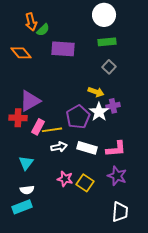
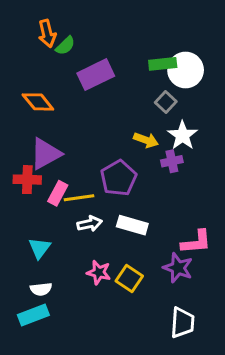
white circle: (104, 15) -> (186, 70), moved
purple rectangle: (63, 49) -> (96, 75), turned -30
orange diamond: (21, 53) -> (38, 102), moved
white star: (99, 112) -> (183, 135), moved
pink L-shape: (116, 149) -> (196, 242), moved

